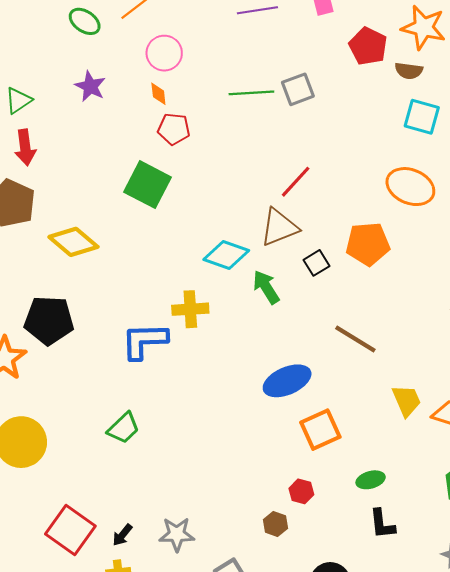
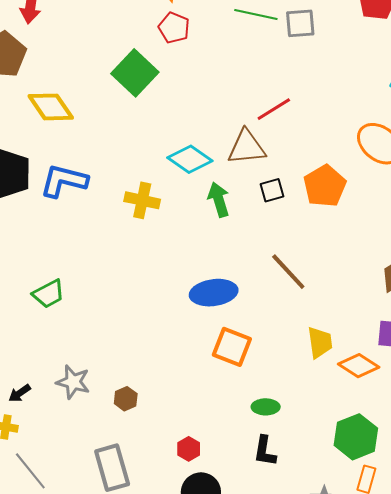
orange pentagon: (368, 244) -> (325, 186), turned 30
blue L-shape: (144, 341) -> (64, 181), moved
orange square: (320, 430) -> (232, 347), turned 30
red hexagon: (301, 491) -> (189, 449), moved
brown hexagon: (275, 524) -> (126, 399), moved
gray star: (177, 534) -> (73, 382), moved

